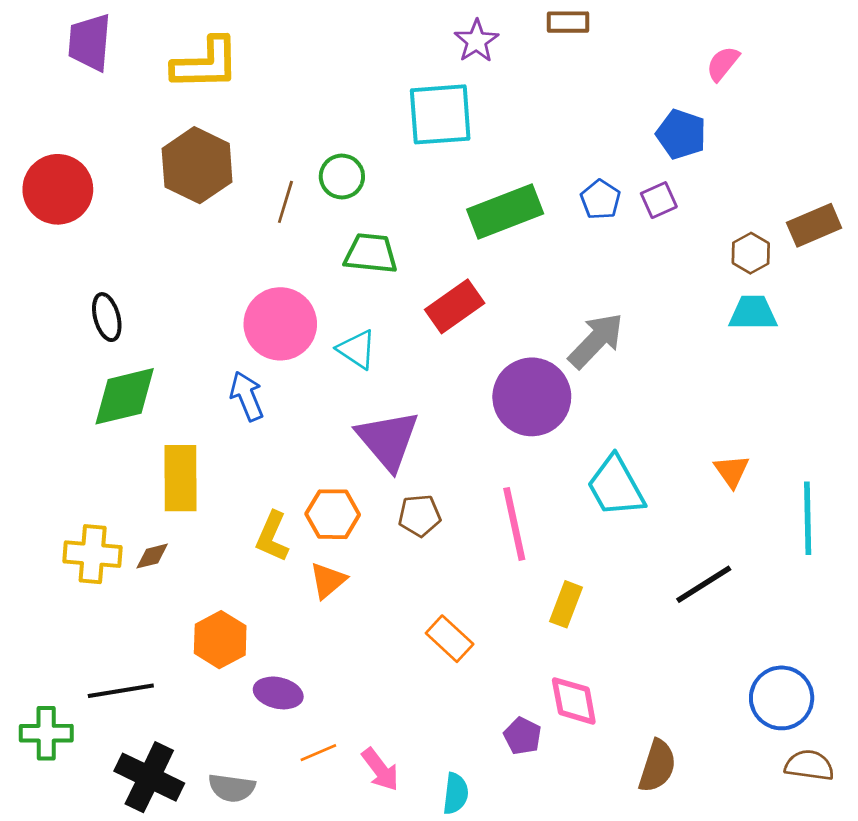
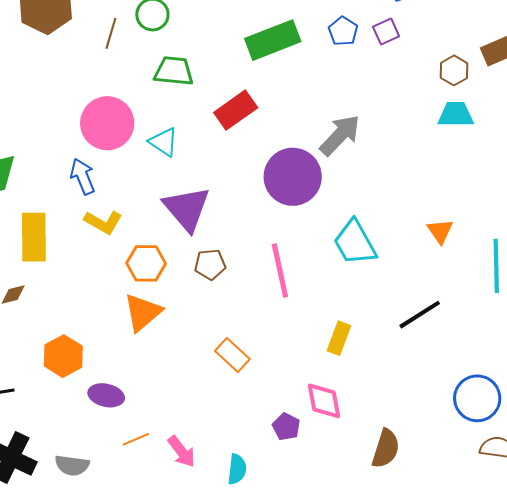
yellow L-shape: (272, 537) -> (103, 222), moved, turned -84
orange triangle: (328, 581) -> (143, 312), size x1.4
yellow rectangle: (566, 604) -> (339, 338), moved

